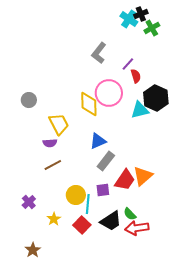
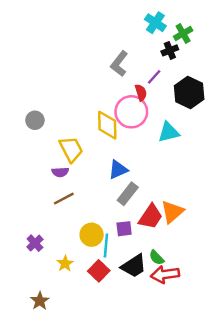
black cross: (141, 14) -> (170, 50), moved
red semicircle: (136, 76) -> (141, 93), moved
black hexagon: (156, 98) -> (189, 93), moved

